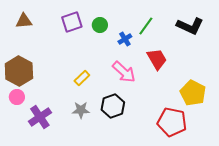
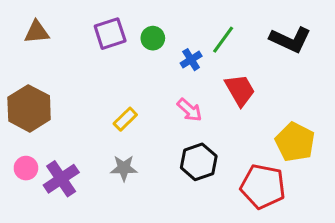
pink arrow: (124, 72) -> (190, 110), size x0.7
pink circle: (17, 97) -> (26, 168), moved
black hexagon: (113, 106) -> (199, 162), moved

